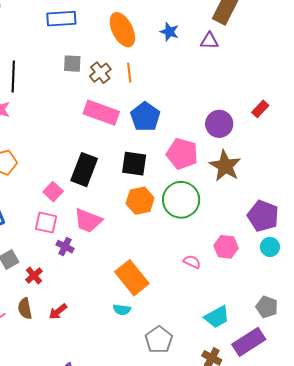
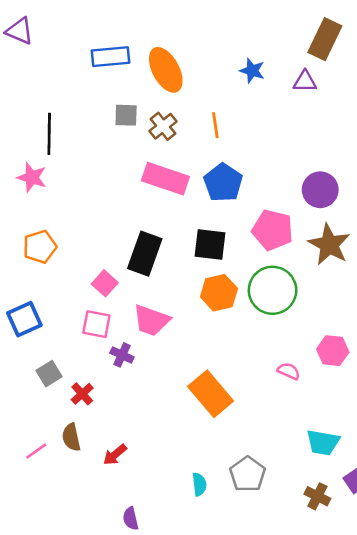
orange ellipse: (122, 30) -> (166, 70), moved
orange line: (129, 73) -> (215, 125), moved
cyan semicircle: (122, 310) -> (199, 484), moved, turned -102
red arrow: (58, 312) -> (115, 455), moved
cyan trapezoid: (217, 317) -> (323, 442), turned 40

